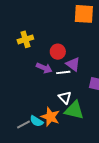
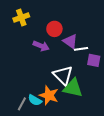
white line: (63, 72) -> (81, 49), moved
white triangle: (65, 97) -> (63, 75), size x1.5
gray line: (24, 124) -> (22, 104), turned -32

